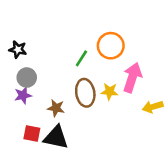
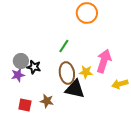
orange circle: (111, 46) -> (87, 13), moved
black star: (18, 50) -> (34, 67), moved
brown star: (56, 108) -> (47, 101), moved
black triangle: (56, 137) -> (75, 89), moved

